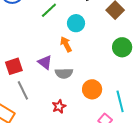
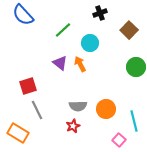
purple triangle: (45, 62) -> (60, 63), moved
gray semicircle: (64, 73) -> (78, 106), moved

